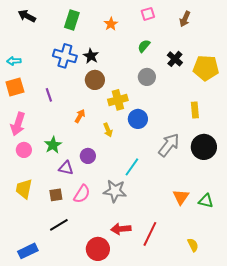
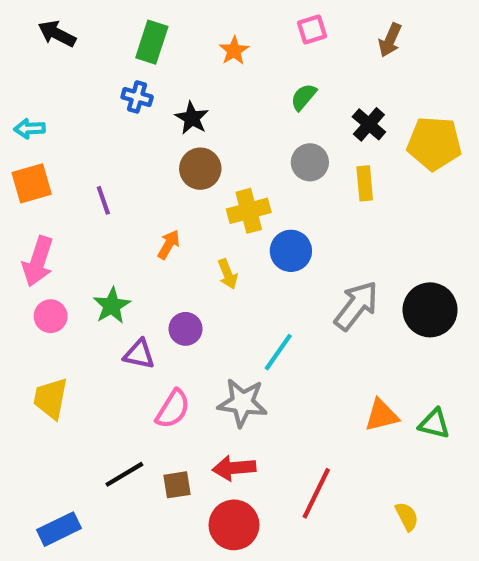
blue cross: (65, 56) -> (137, 97), moved, size x0.6
yellow rectangle: (195, 110) -> (365, 183), moved
brown square: (56, 195) -> (177, 485), moved
orange triangle: (181, 197) -> (382, 415), turned 42
red arrow: (121, 229) -> (234, 468), moved
red circle: (98, 249) -> (234, 525), moved

